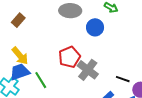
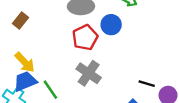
red pentagon: (69, 57) -> (85, 37), moved
gray cross: (88, 70) -> (89, 73), moved

